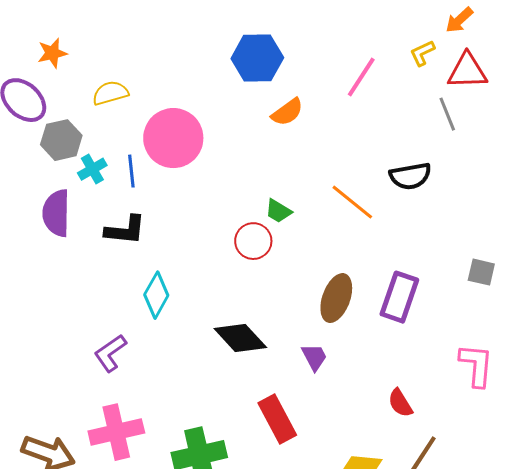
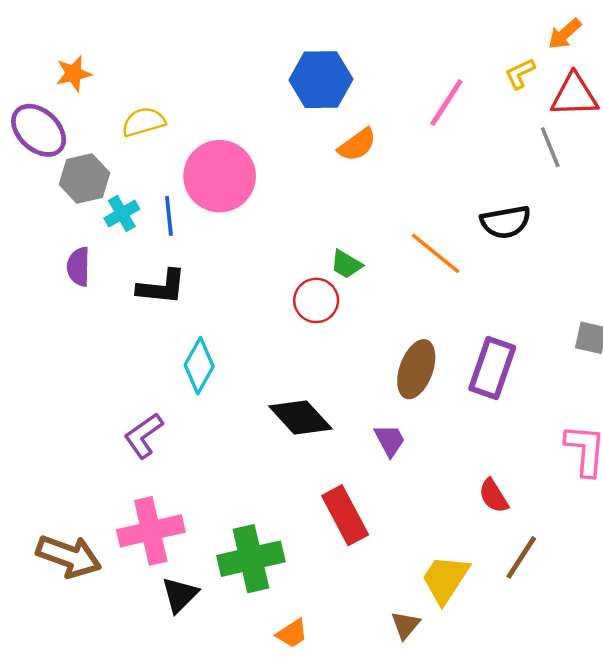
purple semicircle: (56, 213) -> (78, 267), size x0.7

